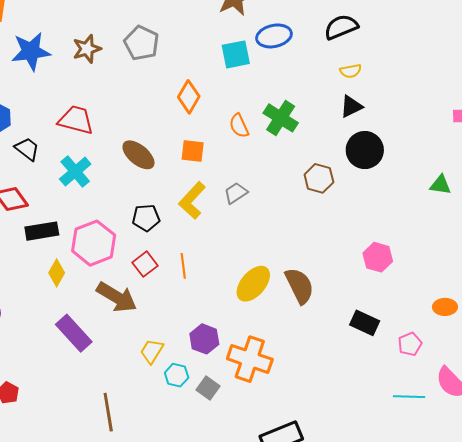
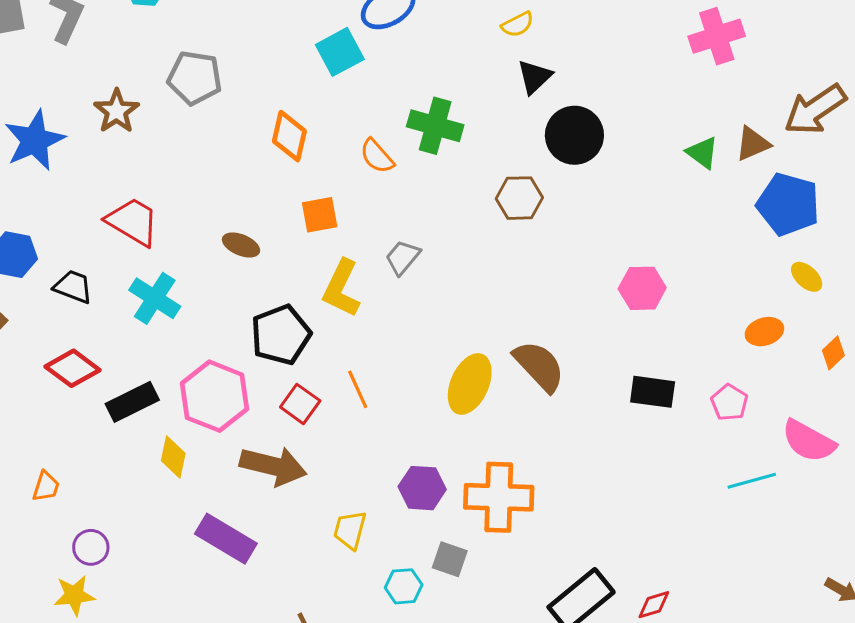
red trapezoid: (76, 120) -> (133, 222), turned 33
brown ellipse: (138, 155) -> (241, 245), size x0.7
green triangle: (440, 185) -> (702, 153), turned 45
black pentagon: (146, 218) -> (281, 335), size x1.4
cyan hexagon: (177, 375) -> (404, 586), moved

